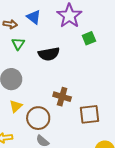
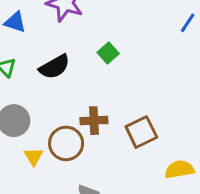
green square: (89, 38) -> (108, 53), moved
brown circle: (38, 118) -> (66, 143), moved

